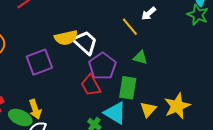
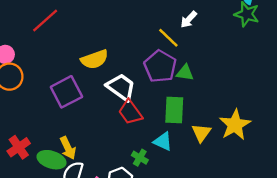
white trapezoid: (85, 42) -> (121, 87), moved
purple pentagon: (102, 66) -> (160, 66), moved
cyan triangle: (115, 113) -> (163, 141), size x0.7

